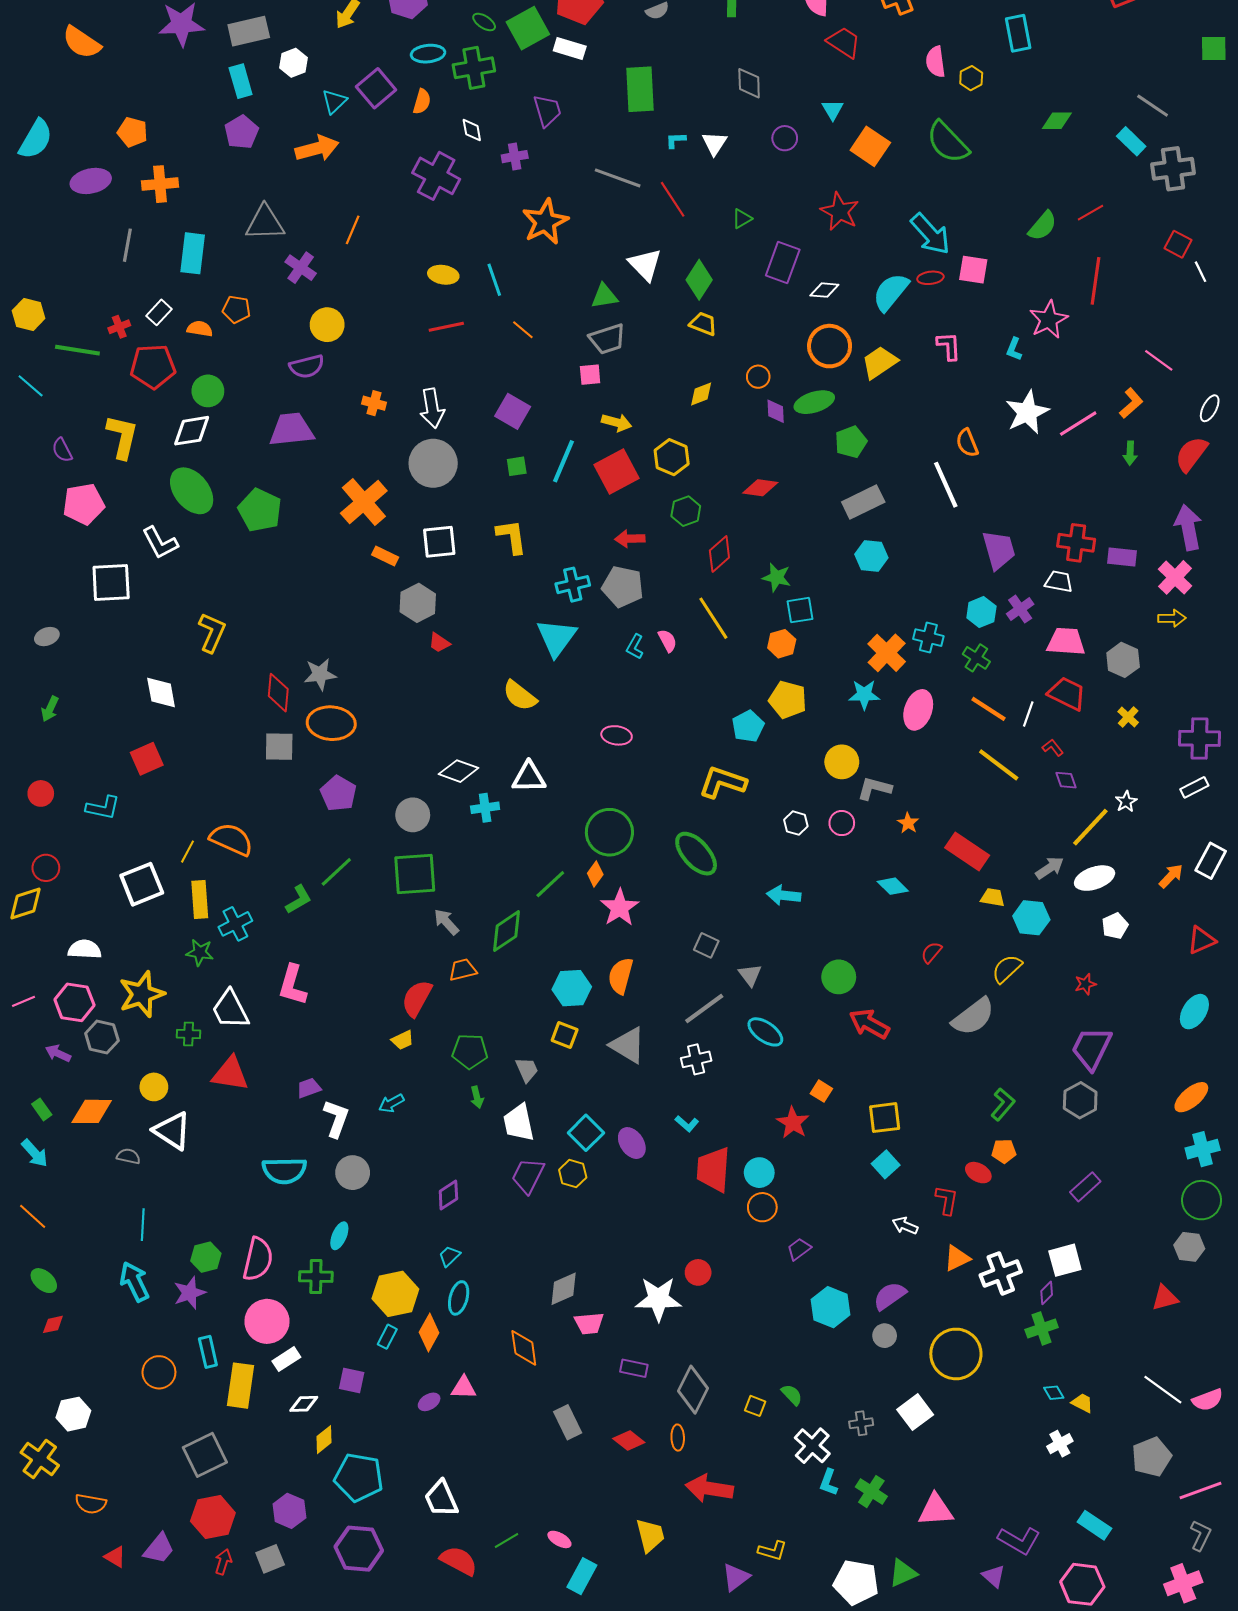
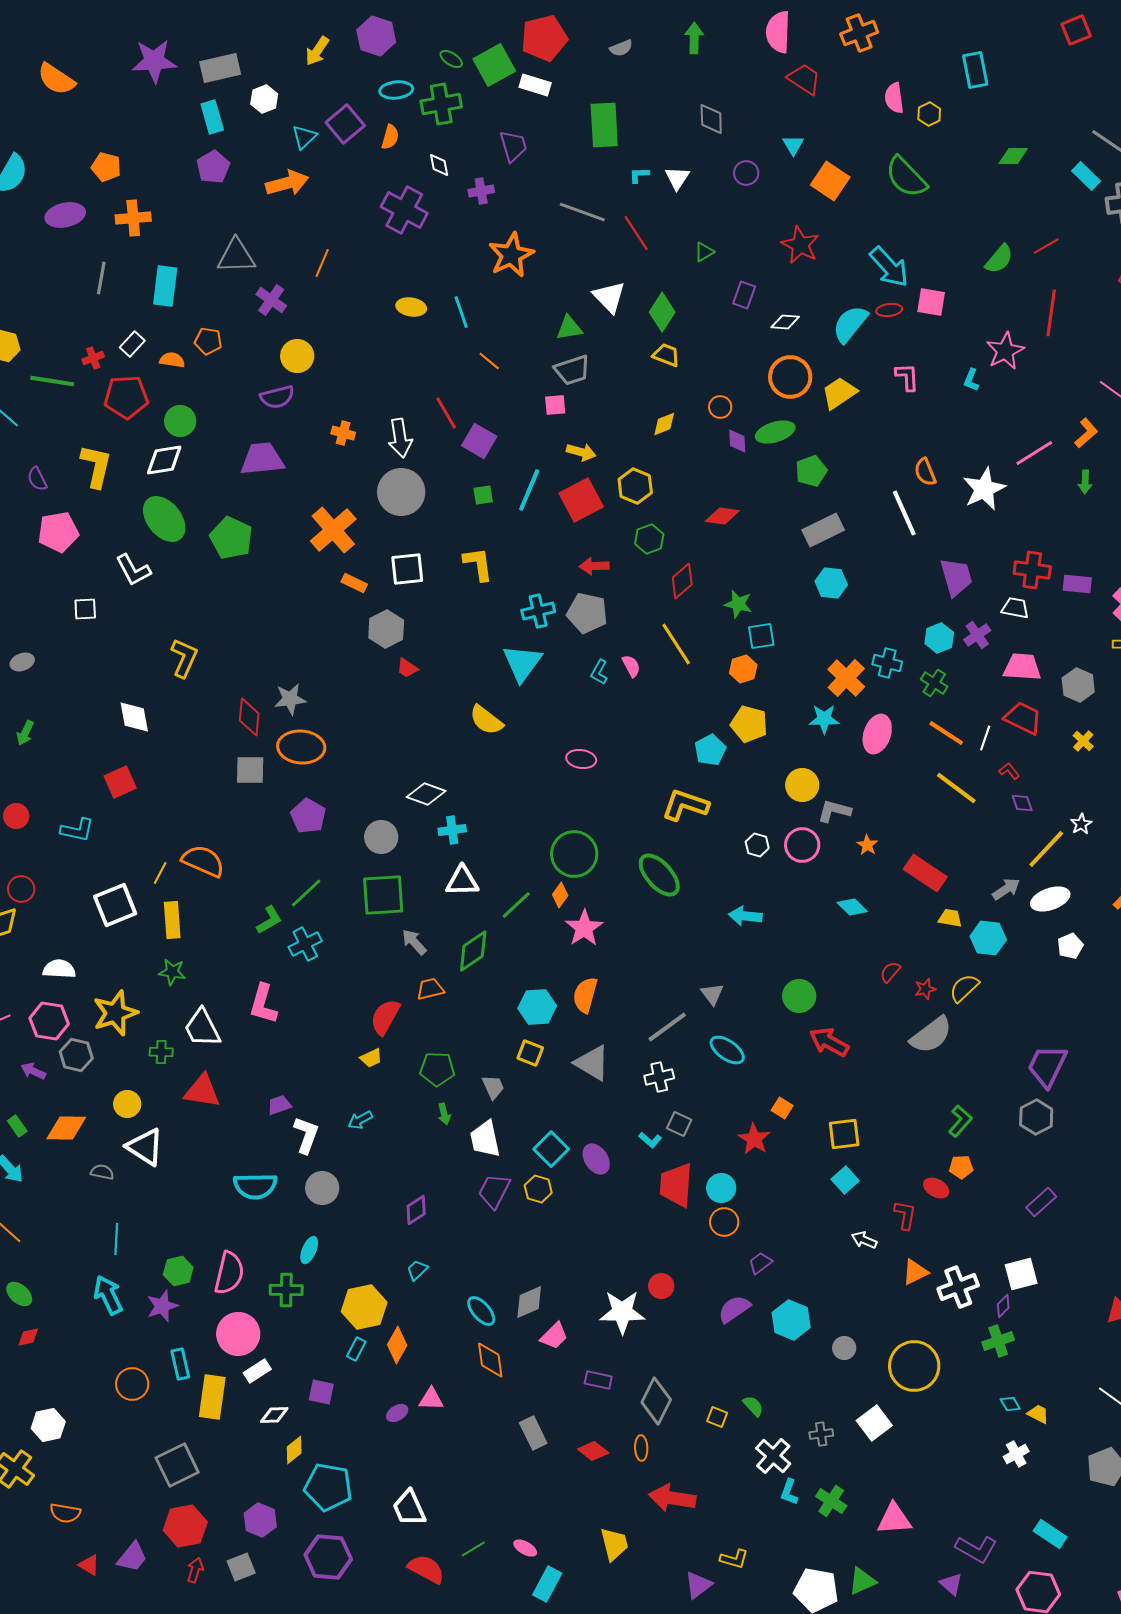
purple rectangle: (783, 263) -> (744, 295), size x0.7
red line: (446, 327) -> (446, 413), moved, turned 72
white star: (1027, 412) -> (984, 489), moved
white square: (111, 583) -> (85, 609), size x0.6
white triangle: (529, 777) -> (462, 881), moved
pink circle: (842, 823) -> (802, 845), size x1.4
cyan cross: (235, 924) -> (305, 944), moved
gray square: (706, 945) -> (679, 1124), moved
red star: (1085, 984) -> (925, 989), moved
purple semicircle: (890, 1296) -> (734, 1309), moved
cyan ellipse: (459, 1298) -> (481, 1311), moved, turned -56
pink trapezoid: (589, 1323) -> (554, 1336), turned -40

